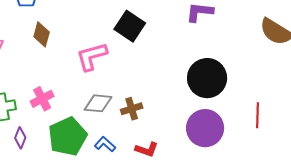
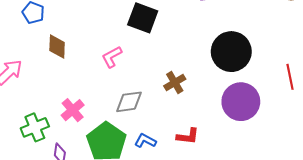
pink L-shape: (92, 56) -> (112, 57), size x0.7
brown cross: (132, 109) -> (175, 83), moved

